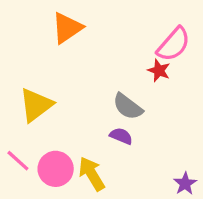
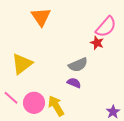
orange triangle: (67, 28) -> (41, 17), turned -30
gray semicircle: (128, 107) -> (78, 65), turned -60

